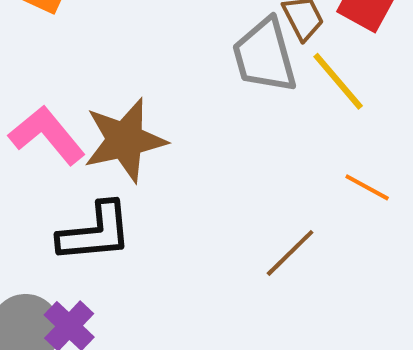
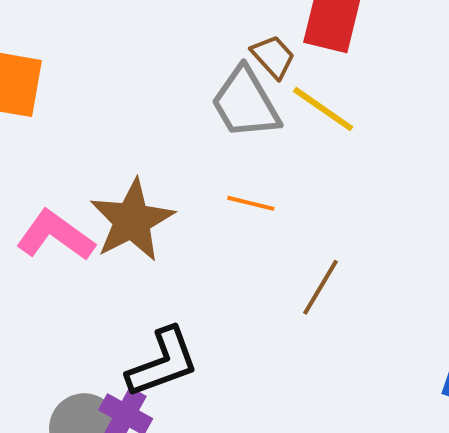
orange line: (367, 187) -> (251, 203), moved
black L-shape: (95, 232) -> (163, 363), moved

